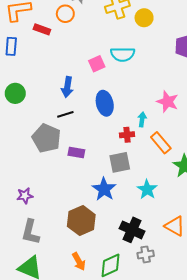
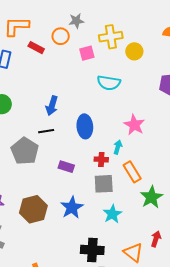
pink square: (97, 64) -> (87, 53), moved
pink star: (167, 102) -> (134, 125), moved
purple rectangle: (76, 153) -> (66, 167), moved
gray square: (120, 162) -> (104, 184), moved
brown hexagon: (81, 221) -> (33, 209), moved
black cross: (132, 230) -> (92, 250), turned -30

